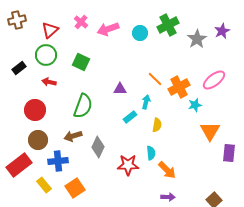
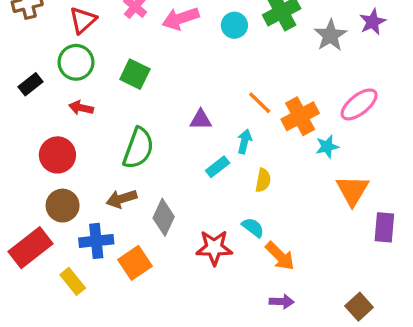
cyan semicircle: (151, 153) -> (253, 227), turned -48
orange square: (75, 188) -> (135, 263), moved

